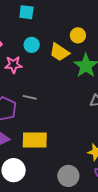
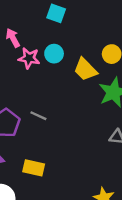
pink star: (13, 65) -> (29, 58), moved
yellow rectangle: (35, 140) -> (34, 168), size x0.7

